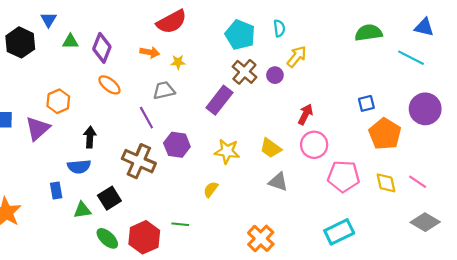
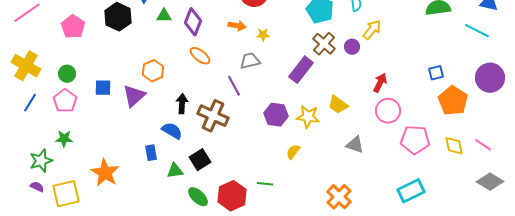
purple hexagon: (177, 145) -> (276, 115), moved
yellow trapezoid: (271, 148) -> (338, 105), moved
brown cross: (139, 161) -> (213, 116), moved
blue semicircle: (79, 167) -> (172, 131), turned -145

